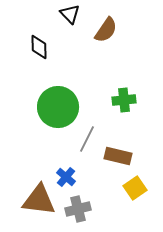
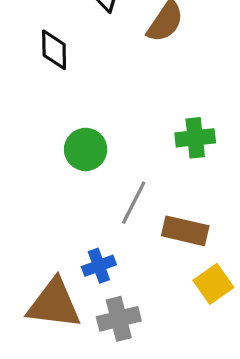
green circle: (58, 107) -> (86, 149), size x0.6
blue cross: (66, 177) -> (99, 266), turned 30

